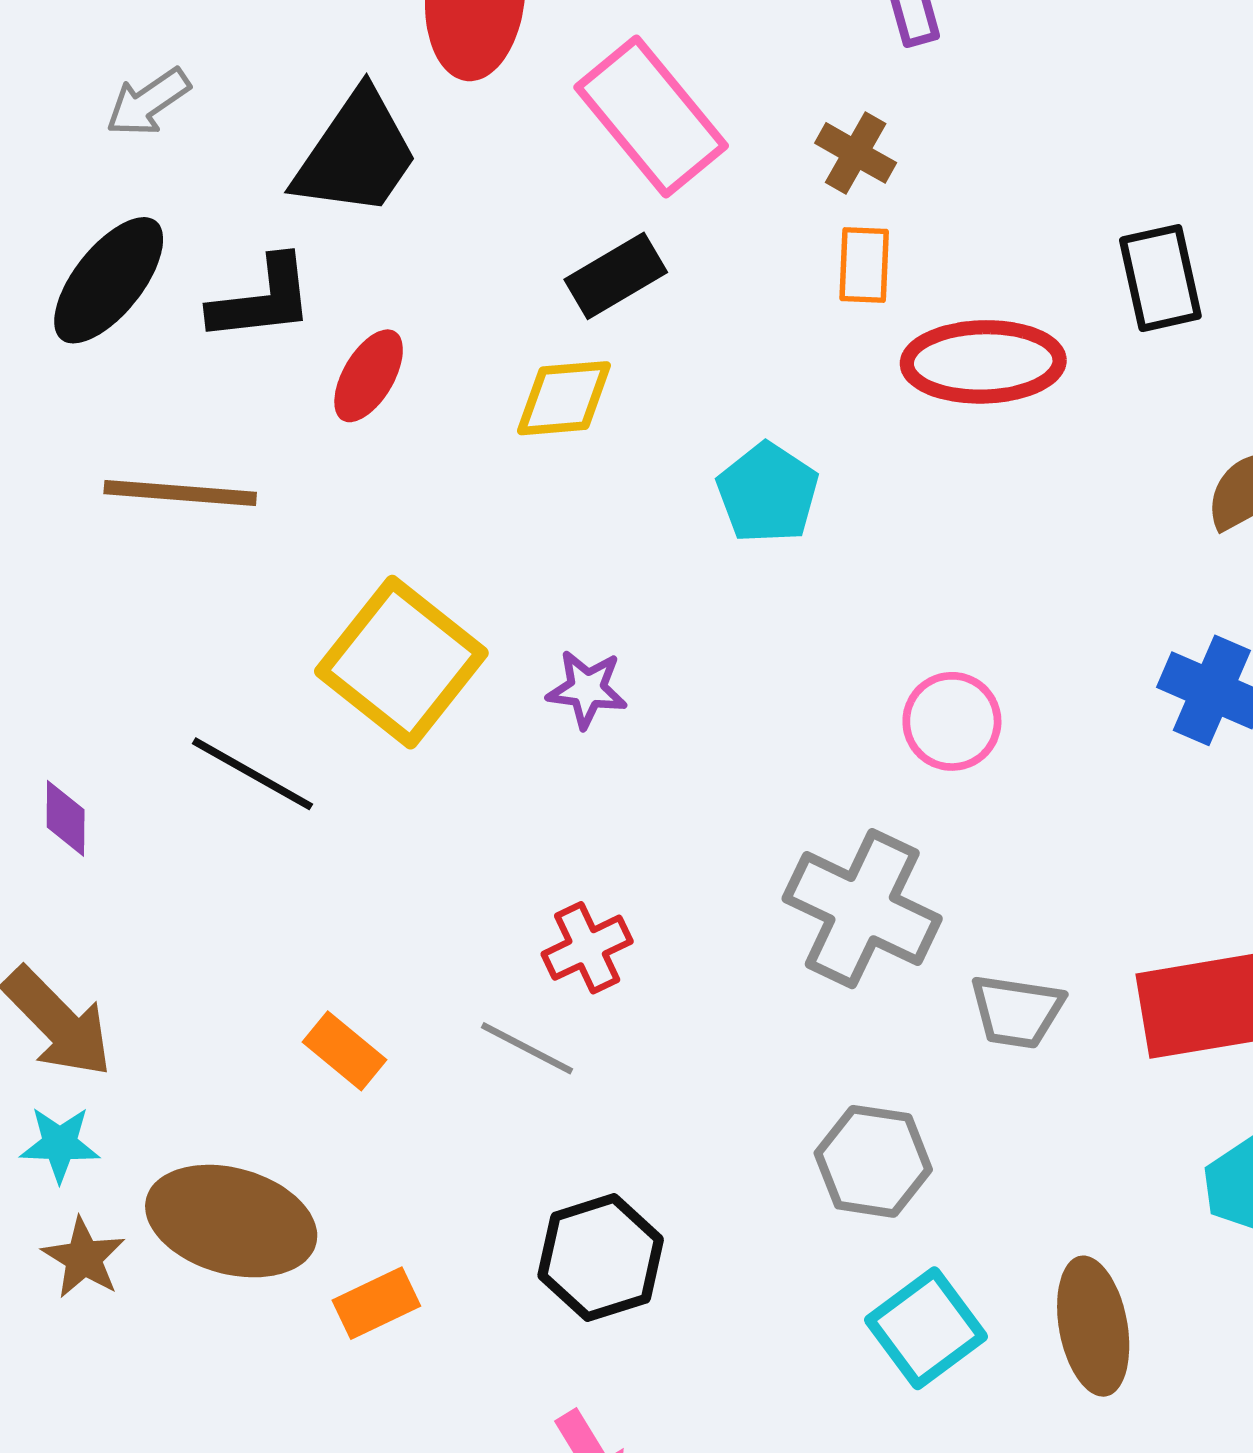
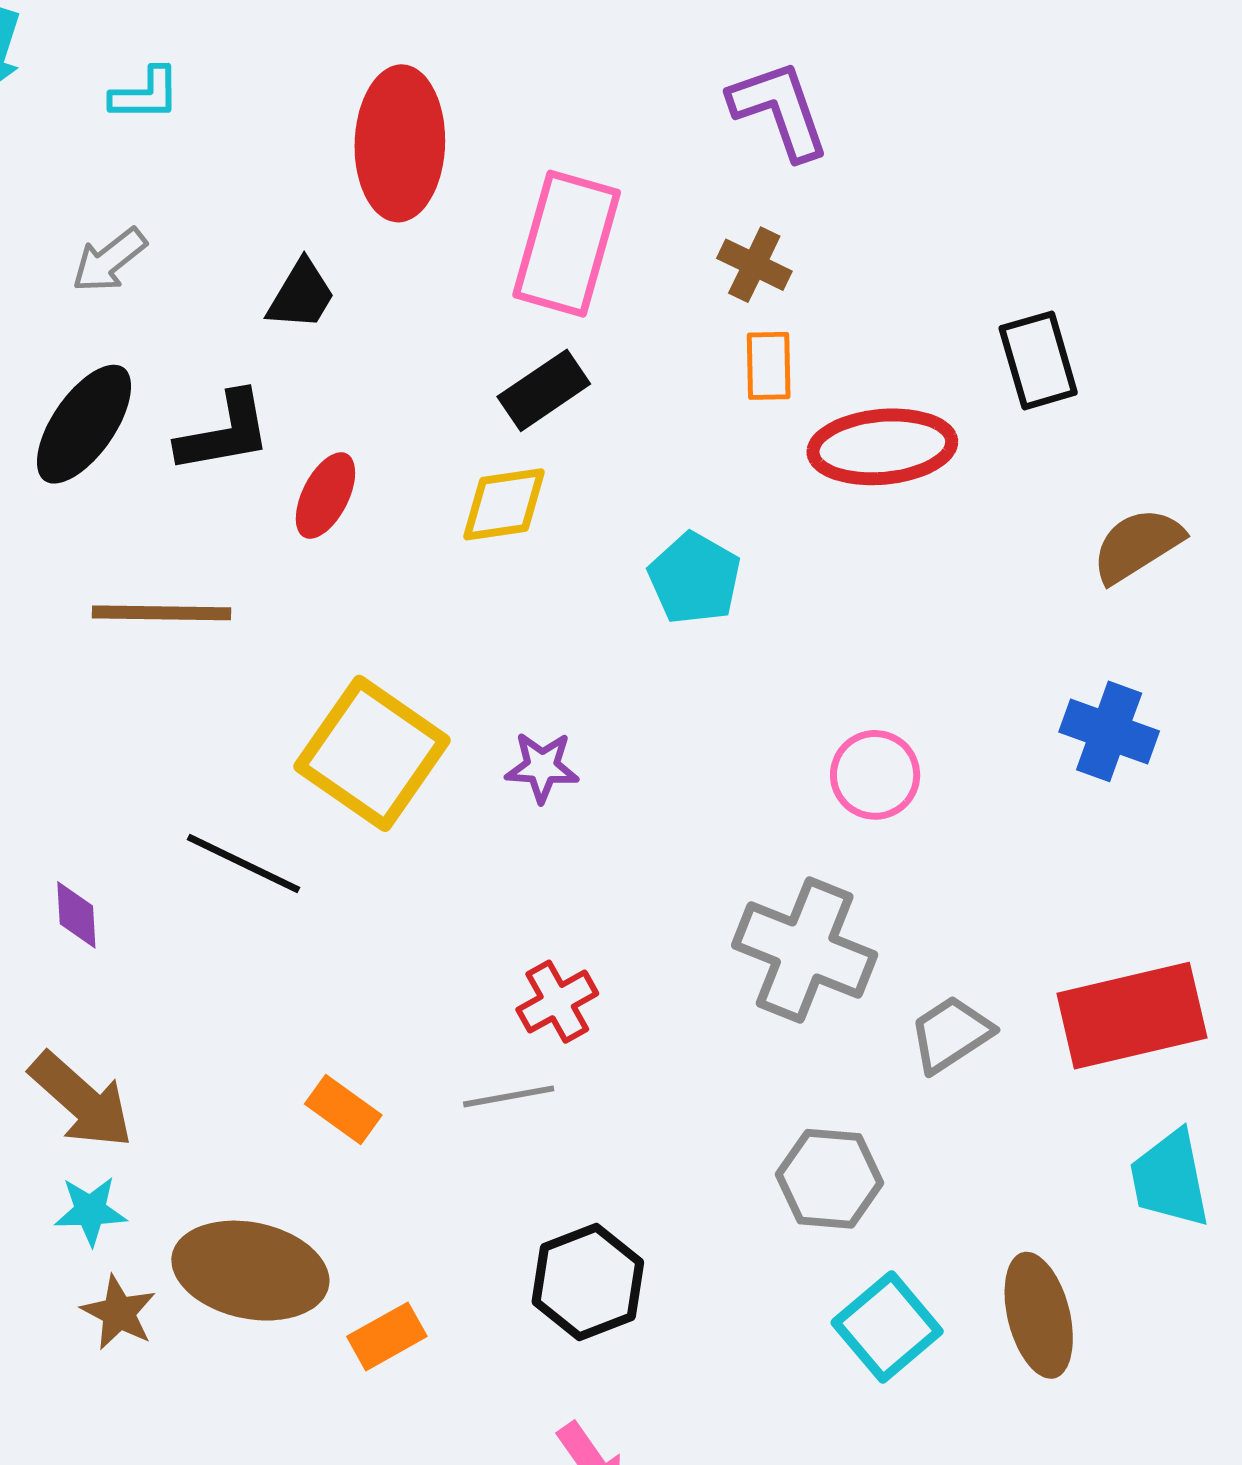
pink rectangle: (651, 116) -> (567, 244), turned 59
black trapezoid: (356, 154) -> (301, 295), size x0.6
gray trapezoid: (1017, 1011) -> (951, 1034), turned 142
gray line: (527, 1048) -> (509, 1096), turned -34

